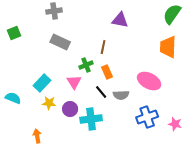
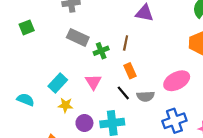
green cross: (86, 65) -> (101, 51), moved
pink ellipse: (149, 81) -> (177, 81), turned -55
purple circle: (70, 109) -> (84, 123), moved

